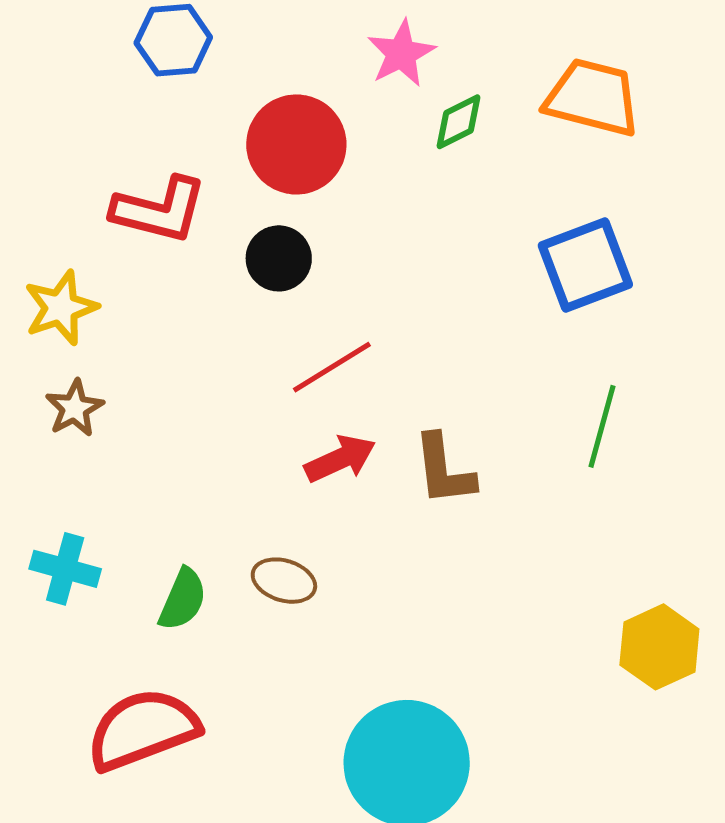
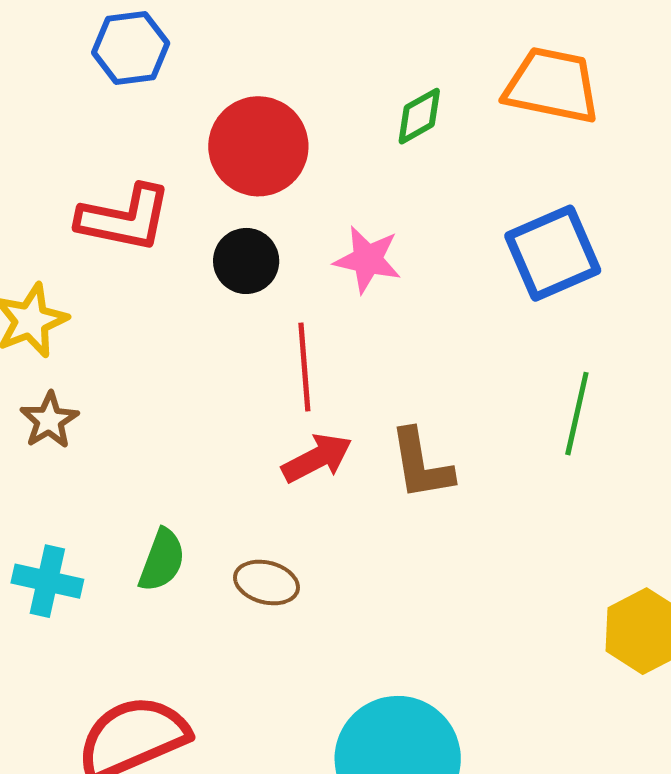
pink star: (401, 53) -> (368, 260), moved, turned -30
red line: (332, 367) -> (304, 367), turned -60
green semicircle: (183, 599) -> (162, 560), moved

